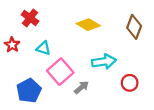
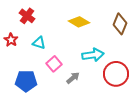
pink square: (60, 72) -> (54, 64), size x0.7
red circle: (130, 83) -> (116, 74), size x1.6
blue pentagon: (29, 91) -> (26, 81), turned 30

